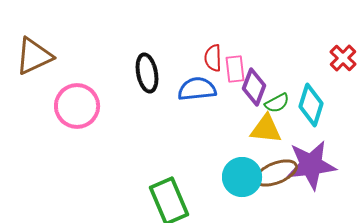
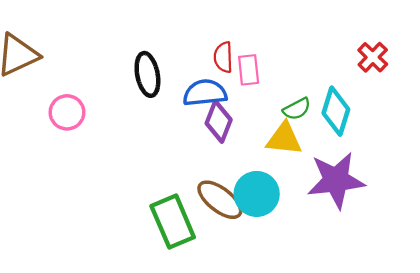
purple diamond: (254, 87) -> (219, 122), moved
pink circle: (77, 106) -> (67, 112), size x0.7
brown ellipse: (276, 173) -> (220, 200), moved, turned 60

